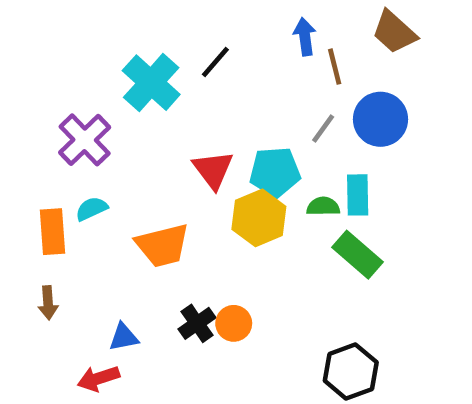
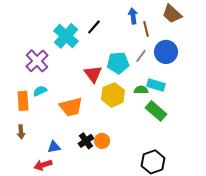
cyan pentagon: (275, 172) -> (118, 63), moved
cyan rectangle: (358, 195) -> (156, 85), turned -72

